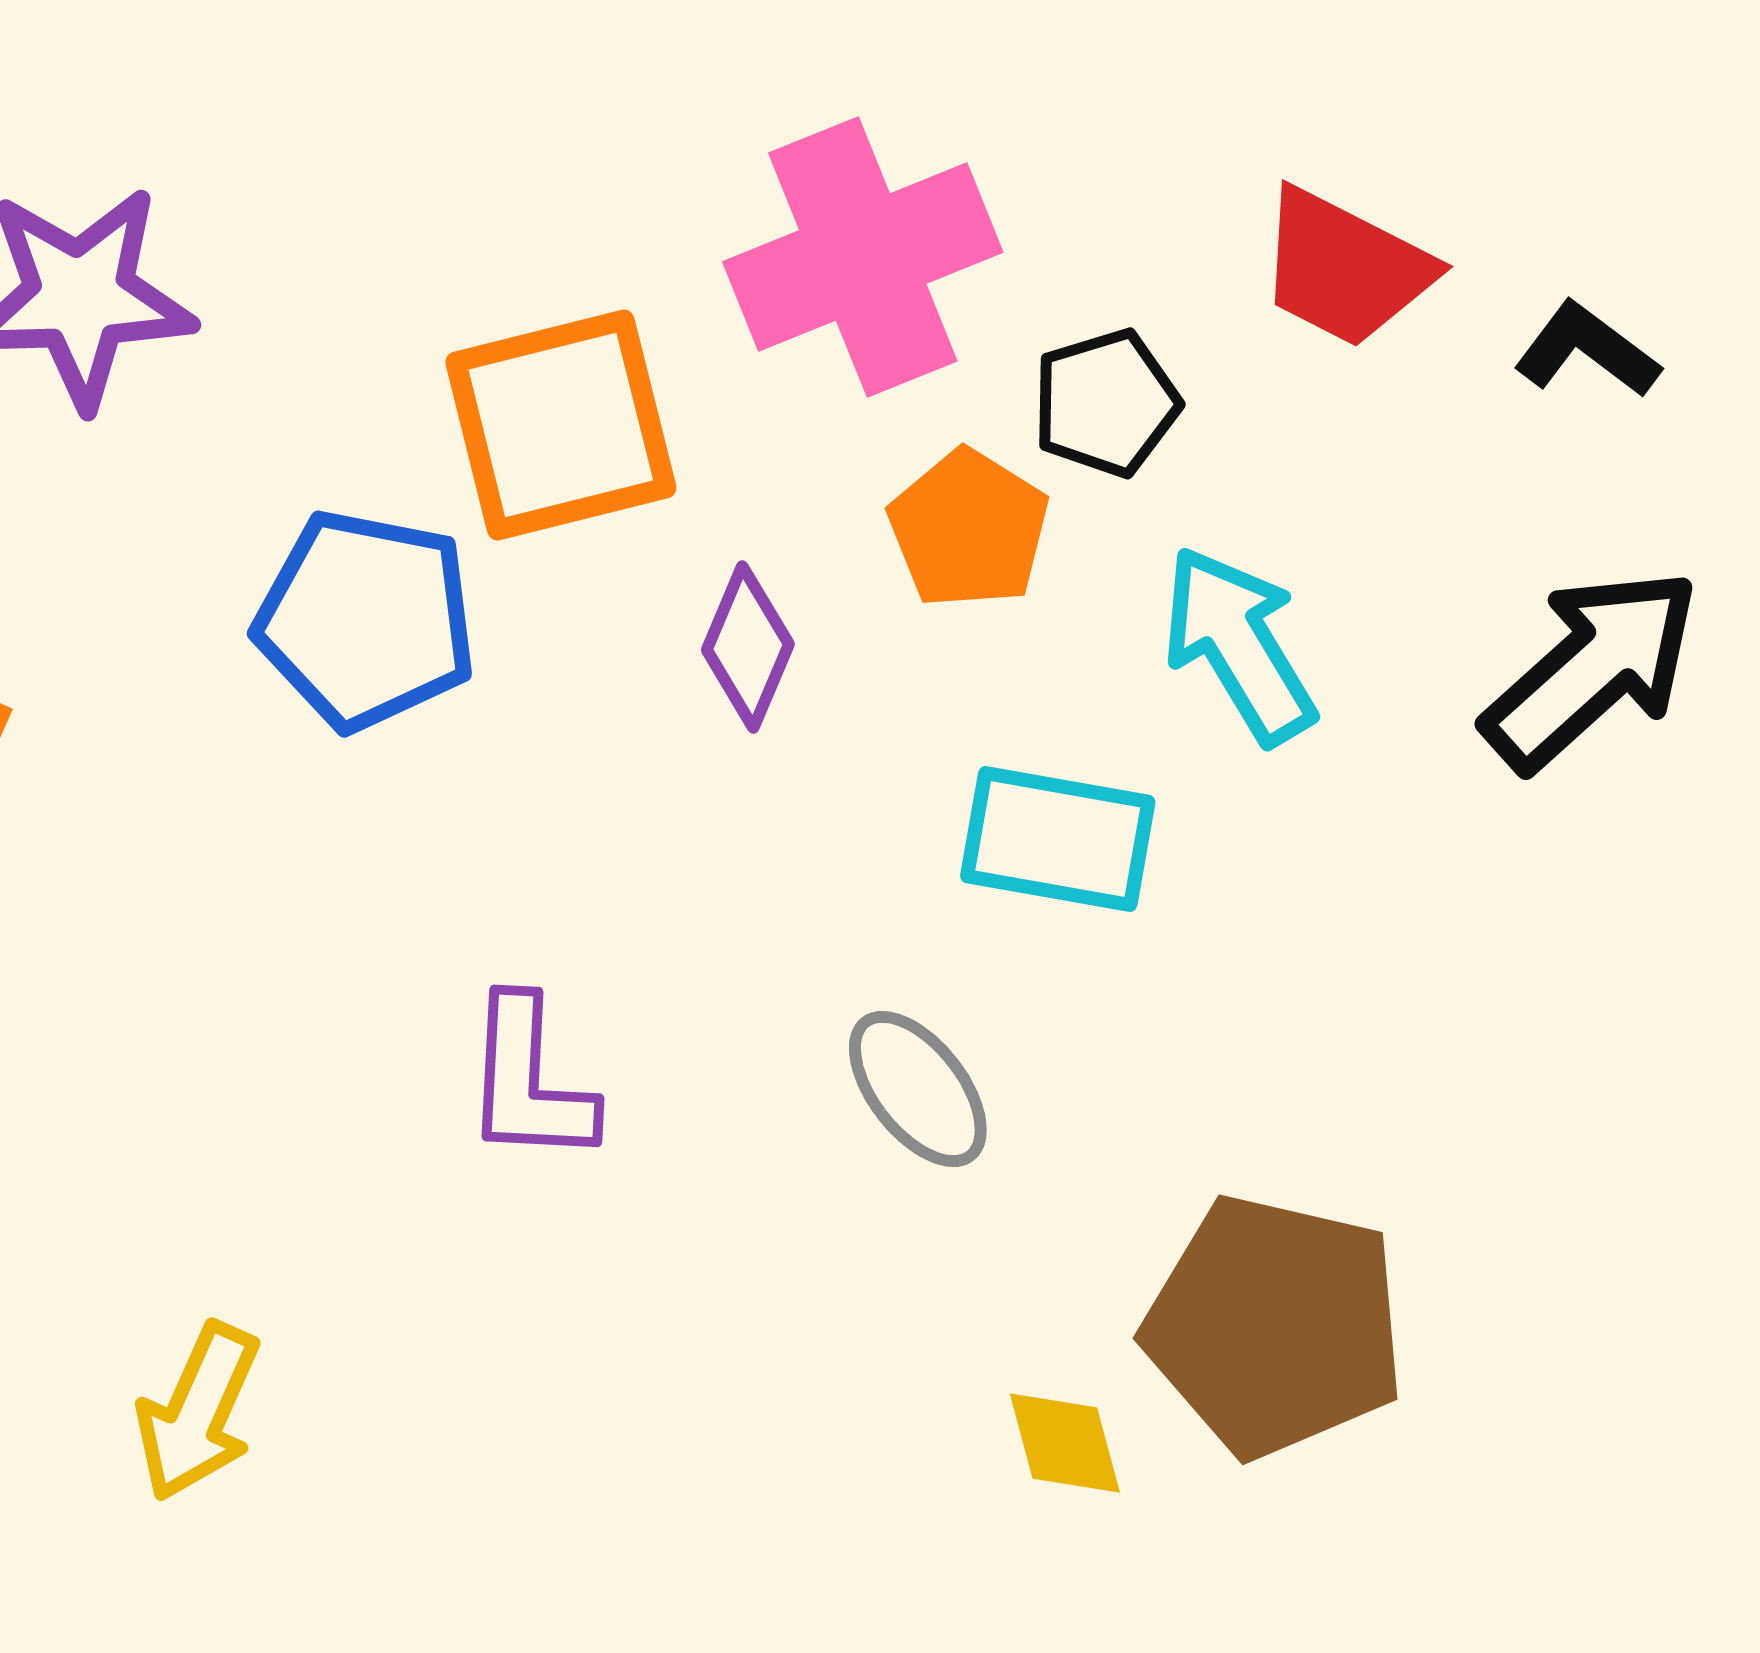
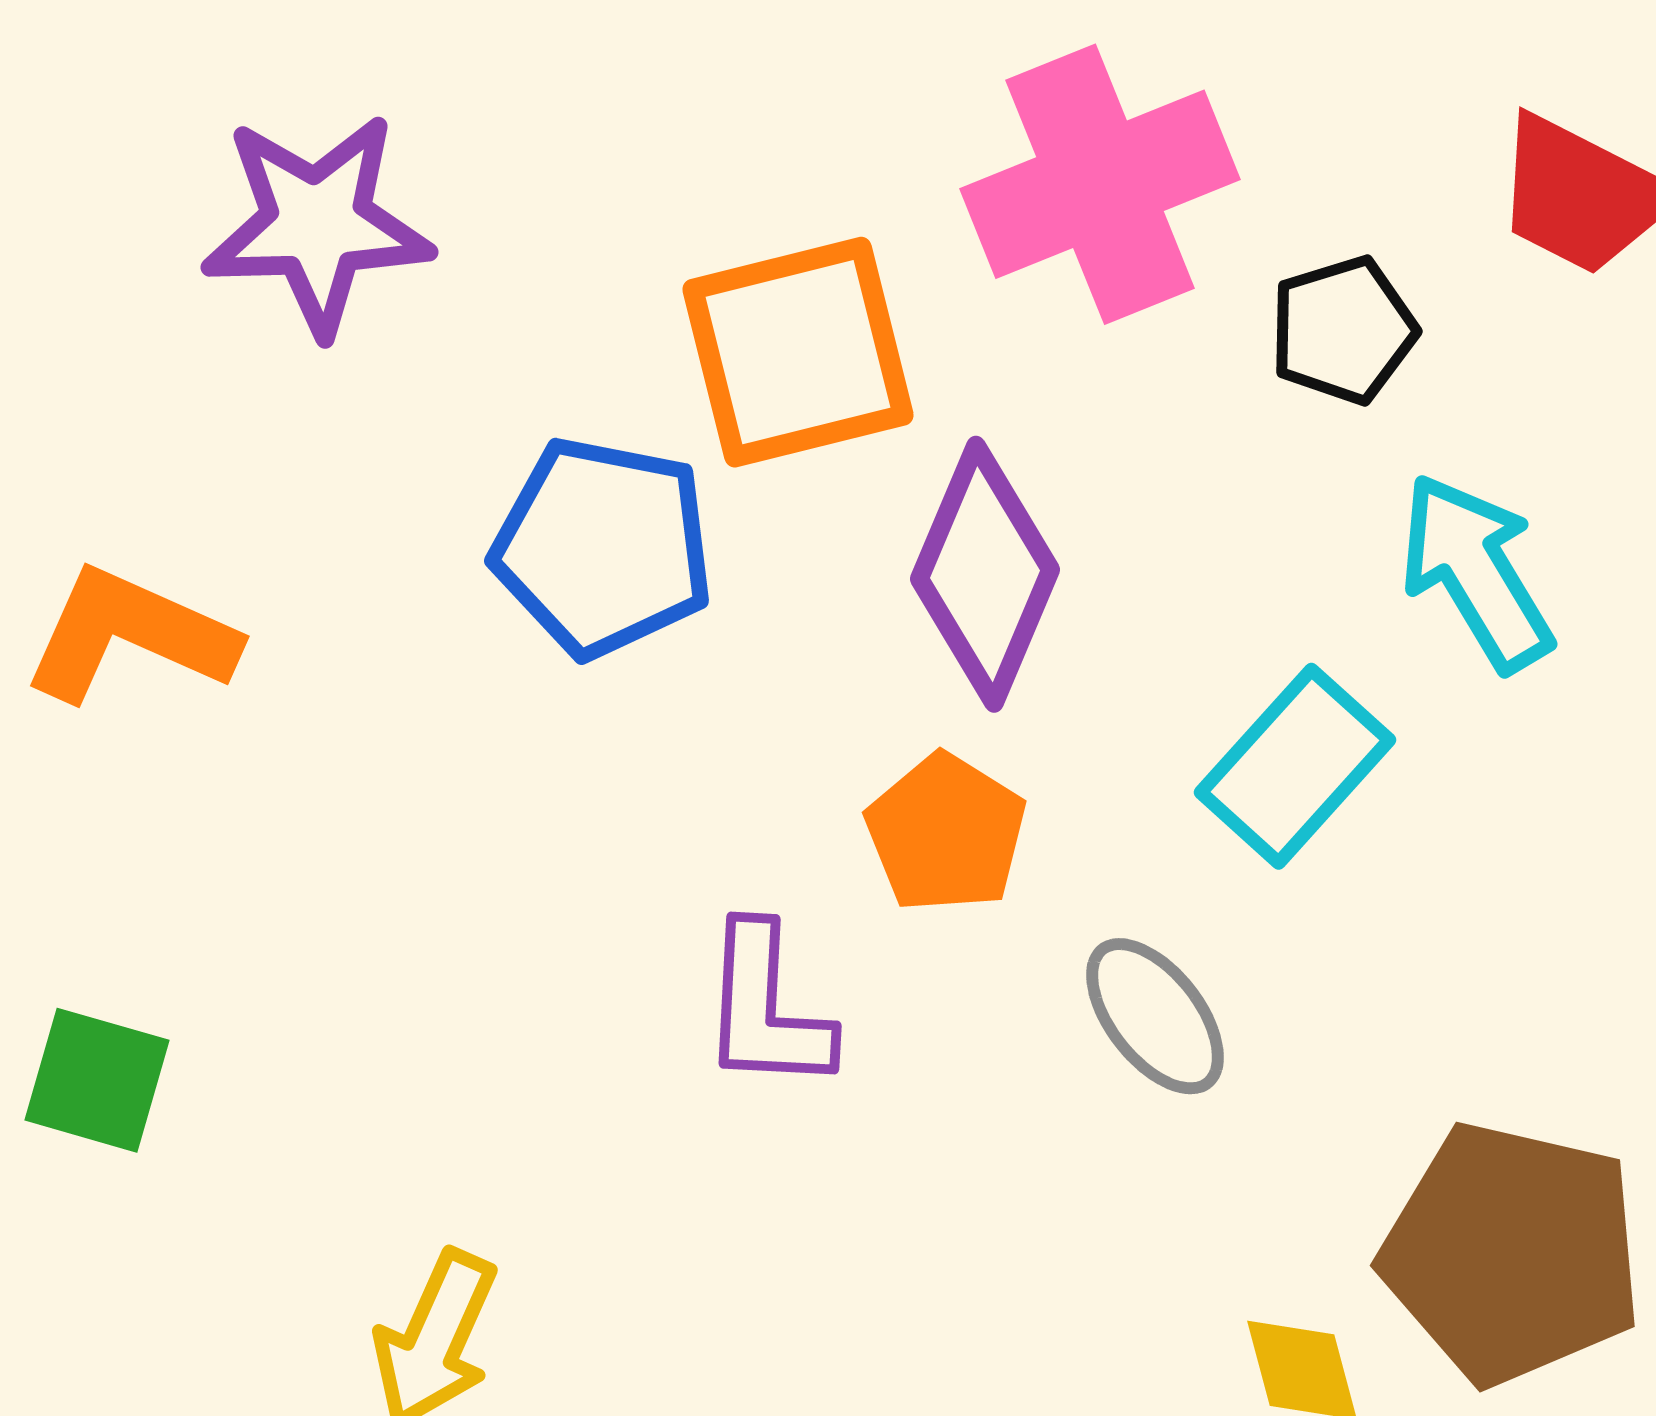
orange pentagon: (969, 529) -> (946, 833), moved
purple diamond: (748, 647) -> (985, 574), size x1.6
cyan rectangle: (1058, 839) -> (1295, 766), turned -58

